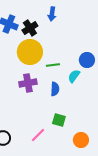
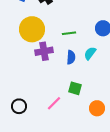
yellow circle: (30, 52) -> (32, 29), moved
cyan semicircle: (74, 76) -> (90, 53), moved

